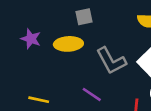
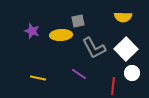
gray square: (84, 17) -> (78, 21), moved

